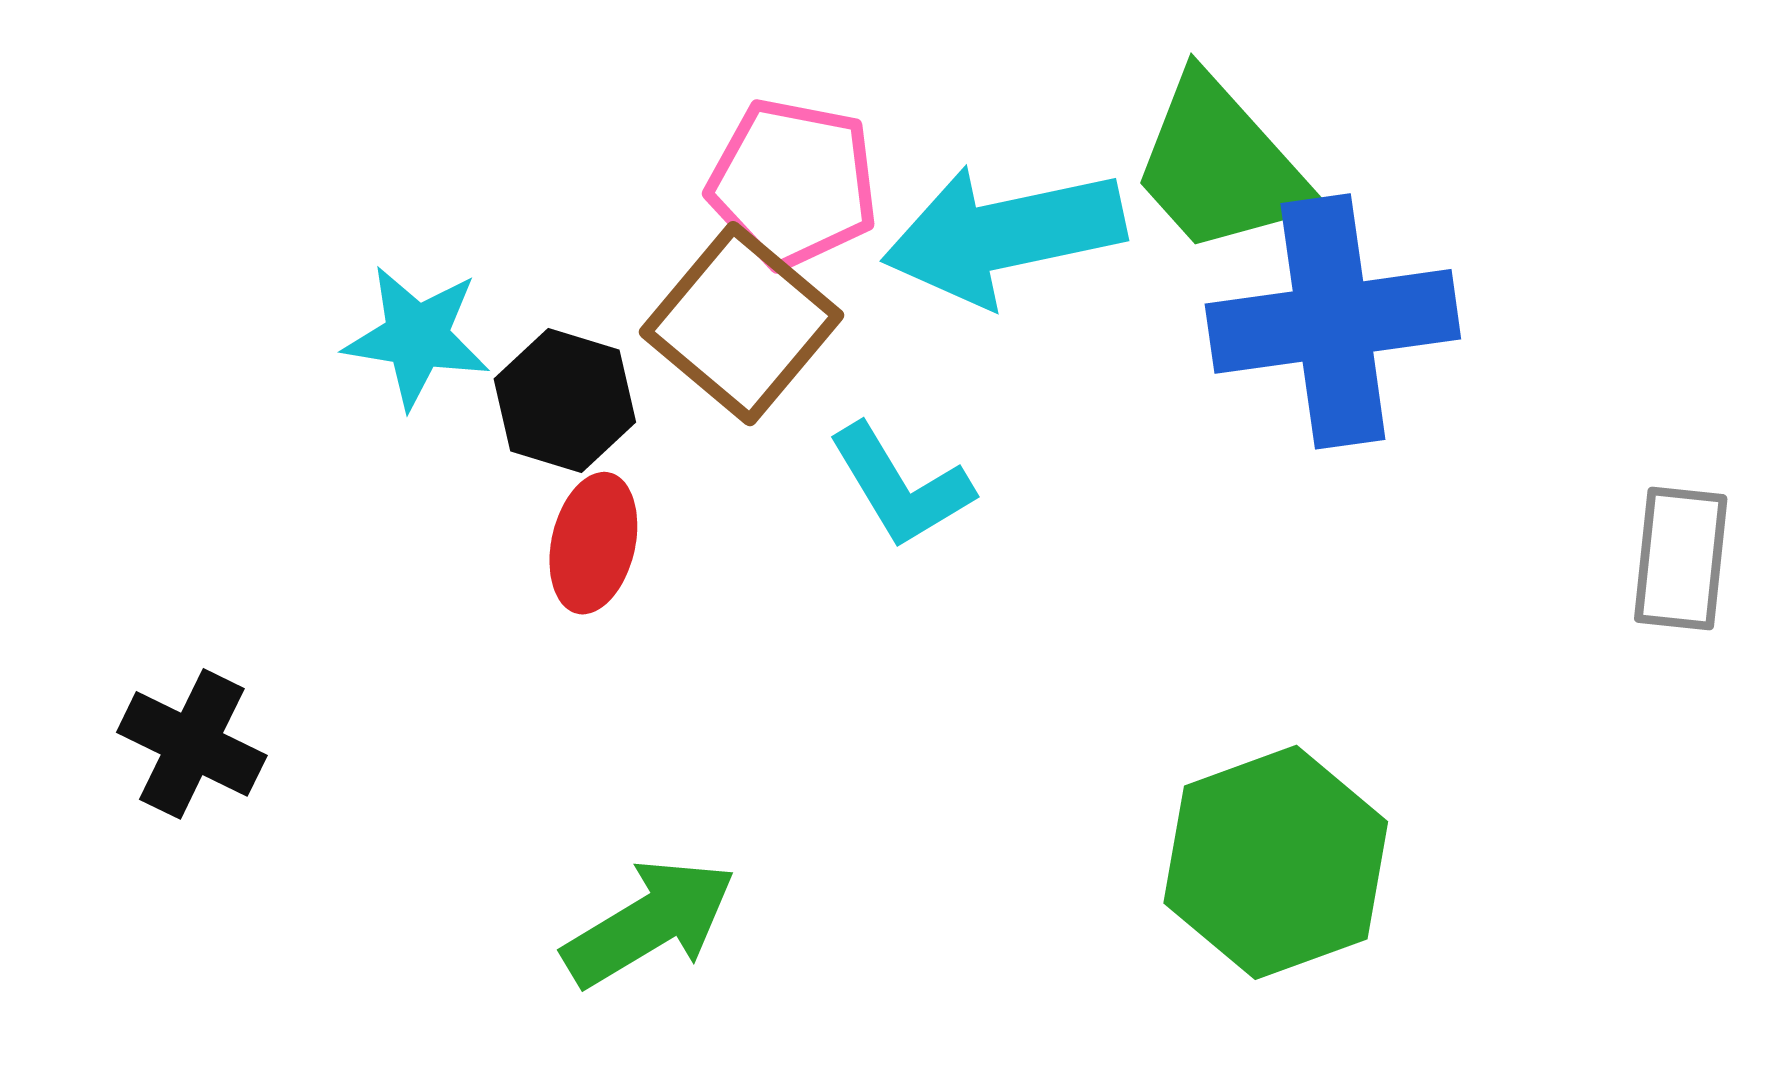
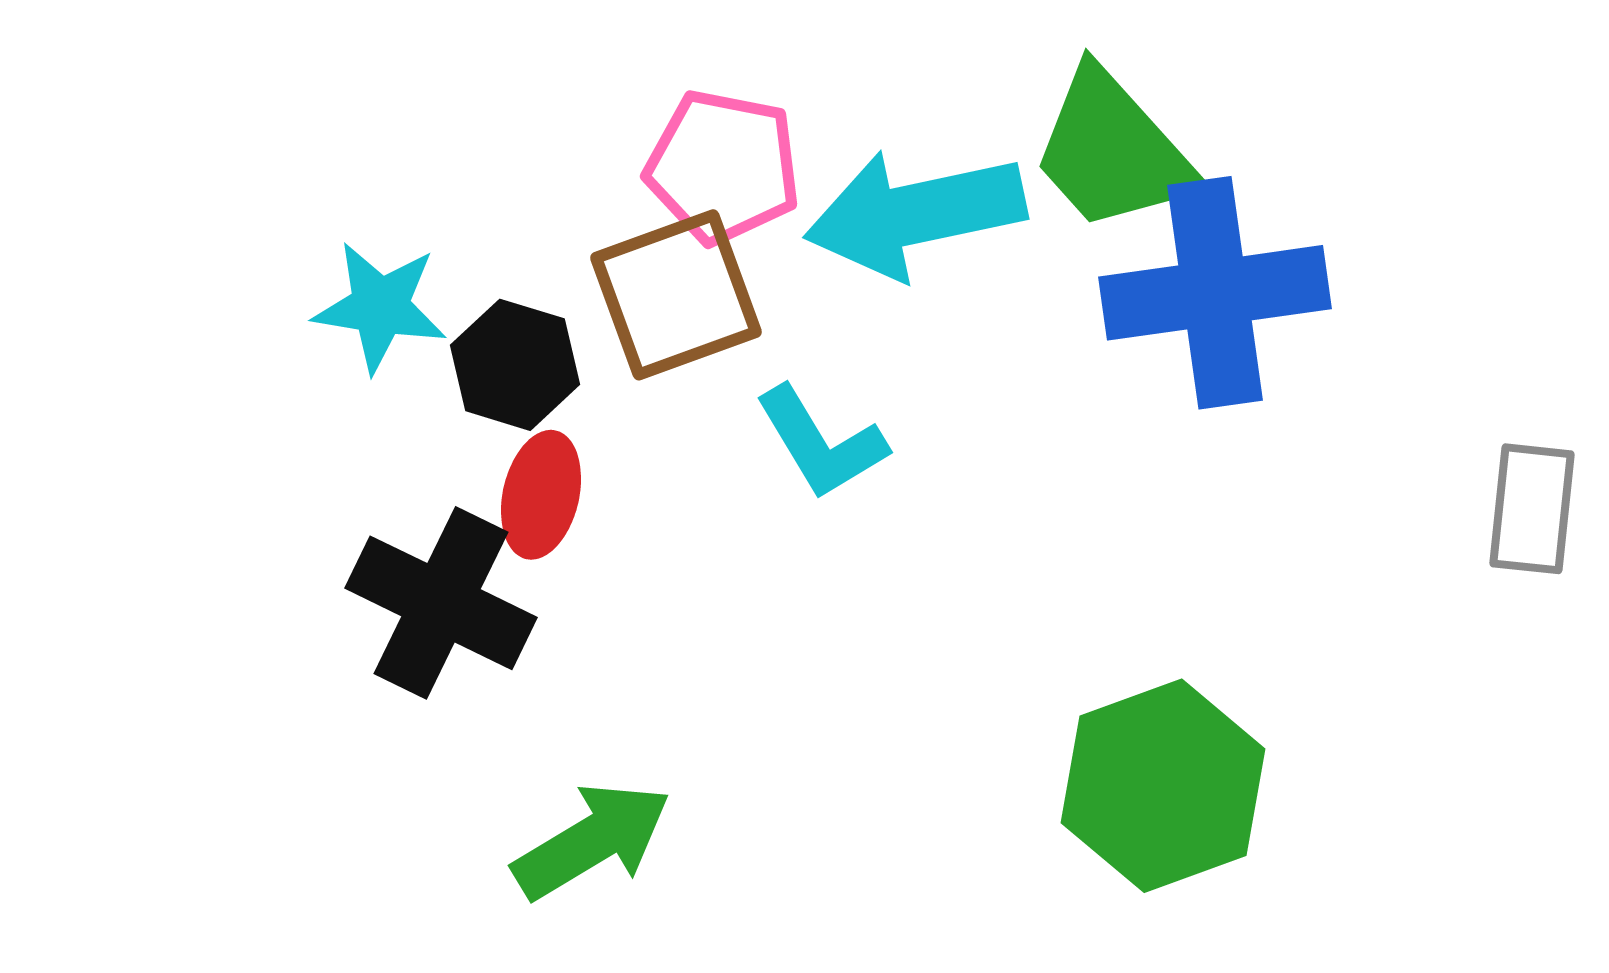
brown square: (742, 324) -> (676, 295), turned 30
black cross: (192, 744) -> (441, 603), moved, size x1.4

